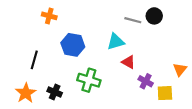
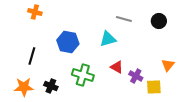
orange cross: (49, 16) -> (35, 12), moved
black circle: (154, 16) -> (159, 21), moved
red triangle: (129, 62) -> (117, 67), moved
orange star: (26, 93) -> (24, 87), turned 30

